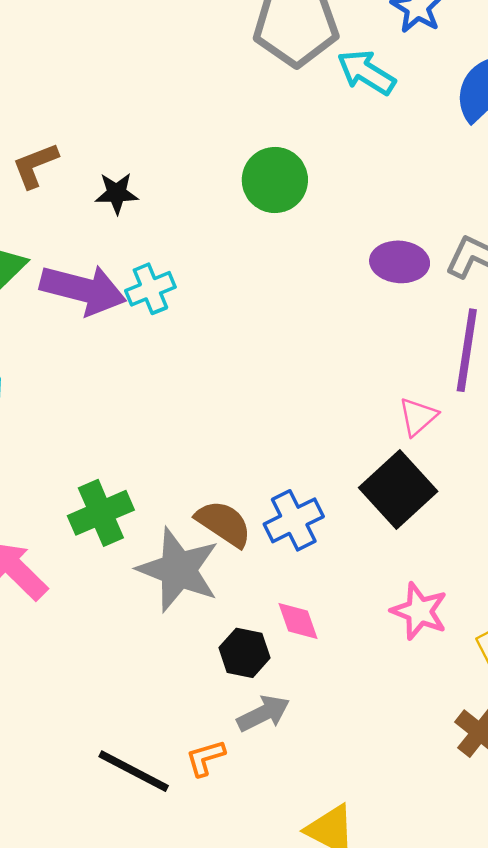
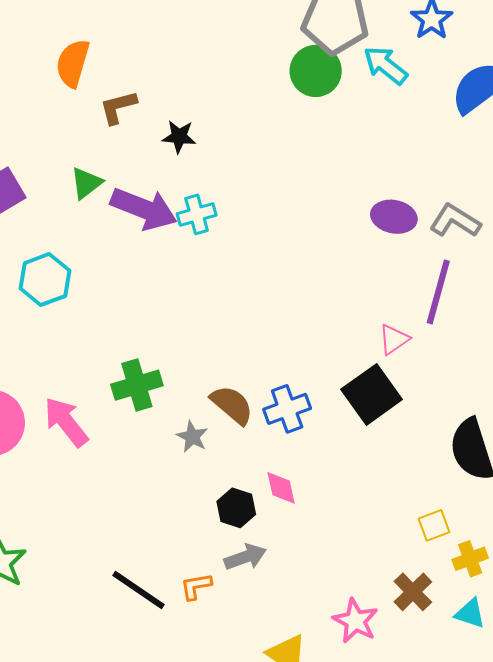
green circle: (275, 180) -> (316, 71), moved
gray star: (178, 570) -> (192, 437), size x0.5
pink star: (419, 611) -> (355, 621), moved

